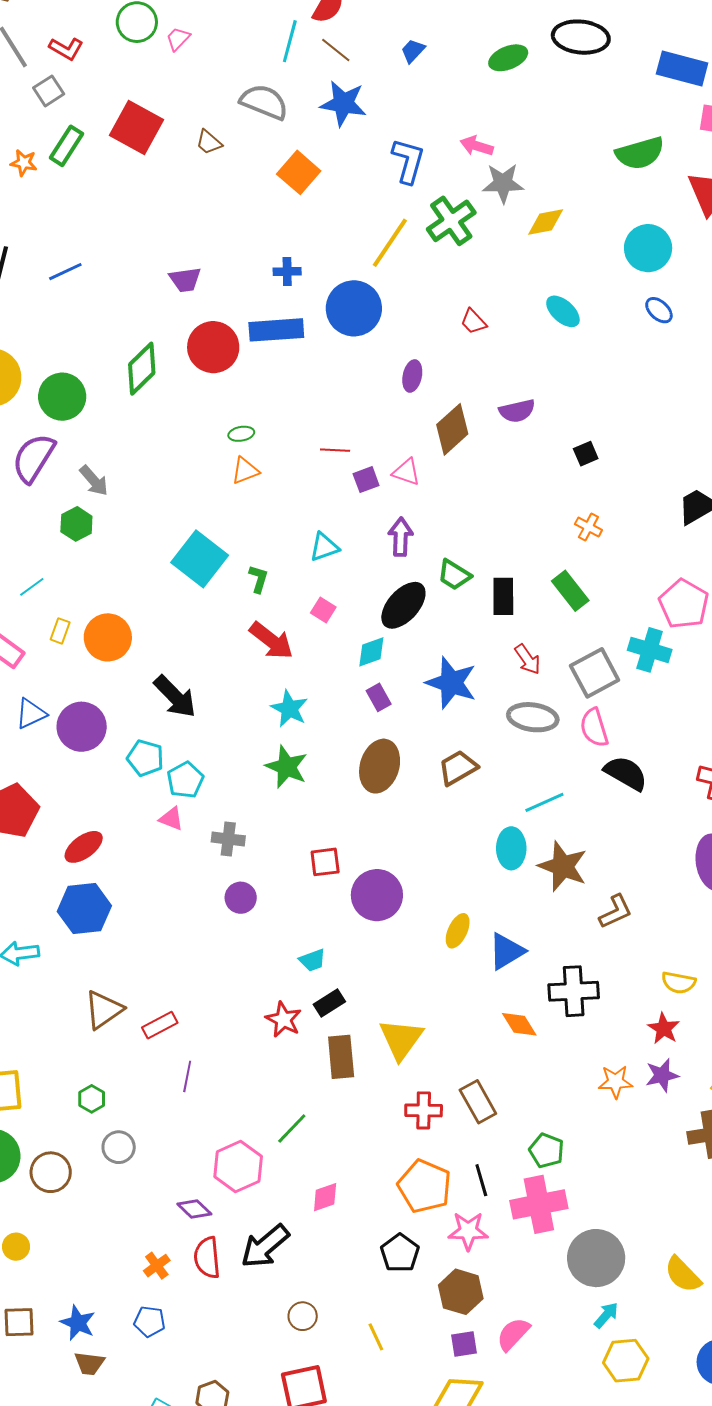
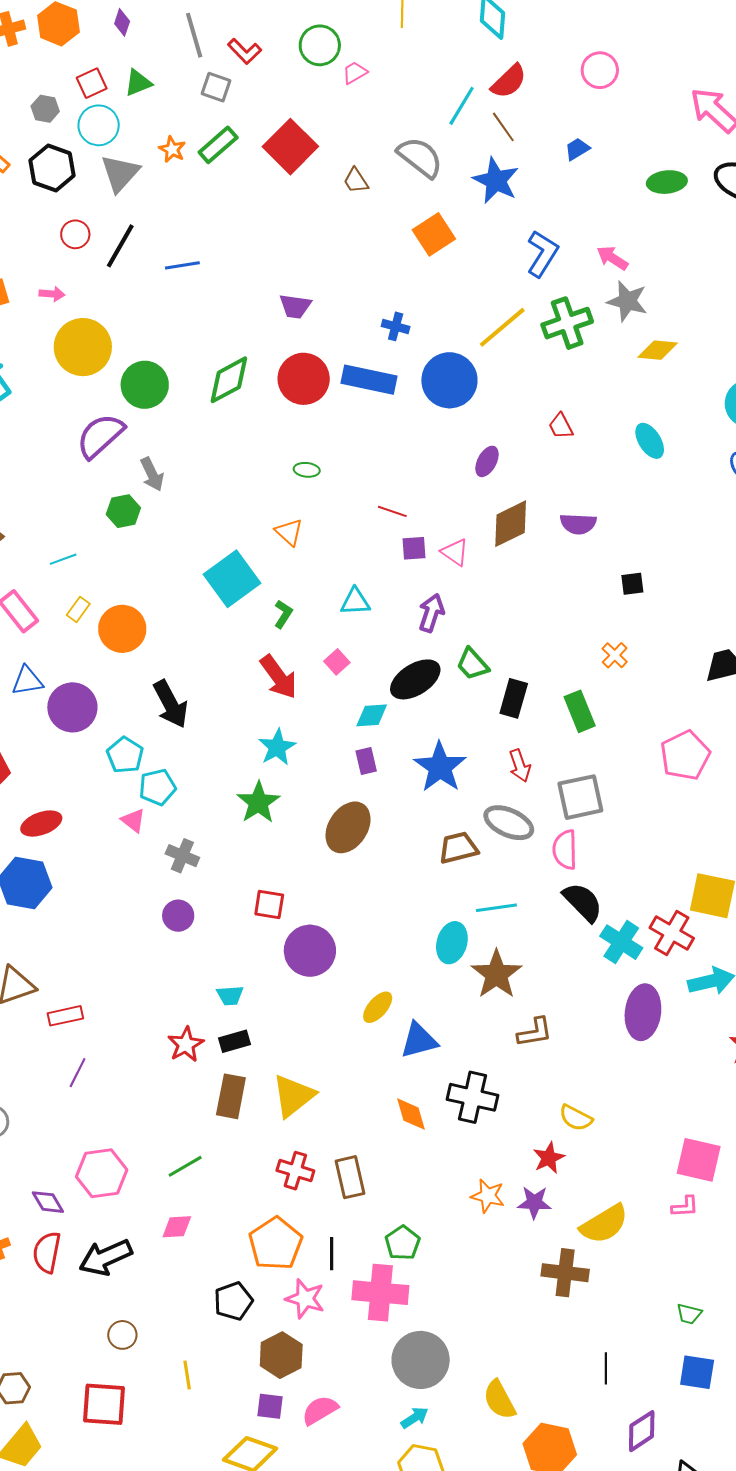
gray square: (49, 91) -> (216, 87), turned 36
orange triangle: (245, 471) -> (289, 532), moved, turned 48
cyan cross: (650, 650) -> (621, 942), moved
brown trapezoid: (458, 768) -> (458, 848), moved
green line: (292, 1129) -> (185, 1166), moved

